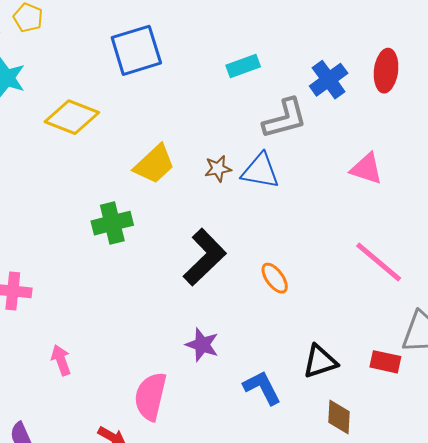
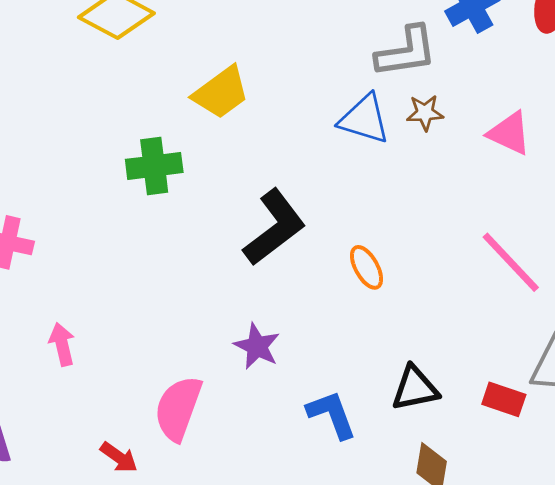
brown star: (218, 169) -> (425, 113), moved

